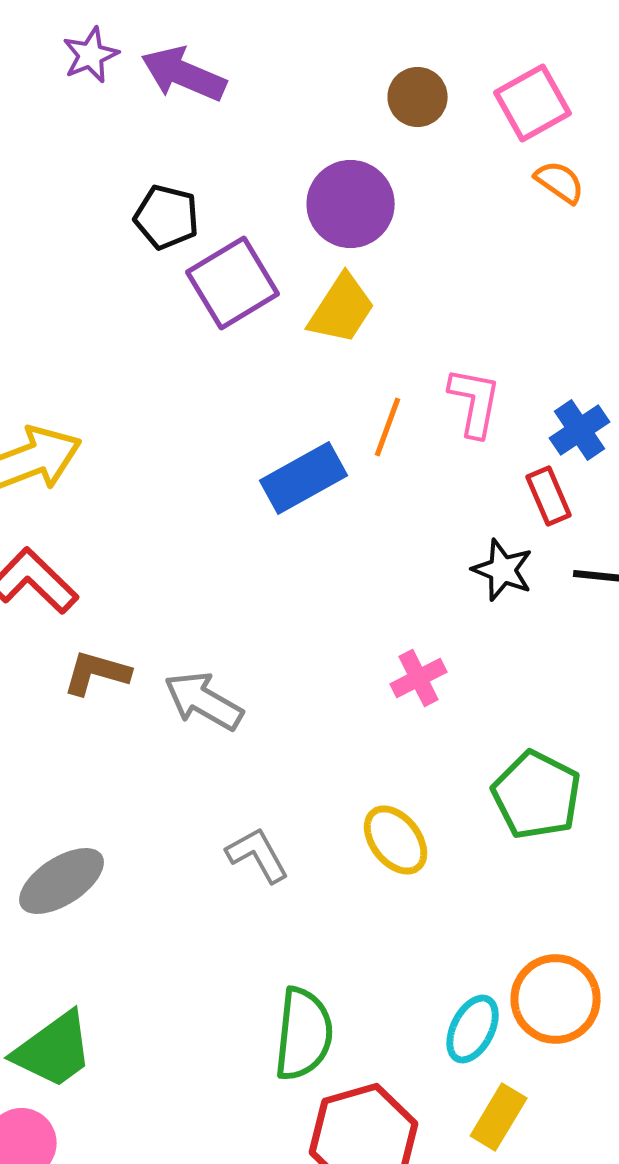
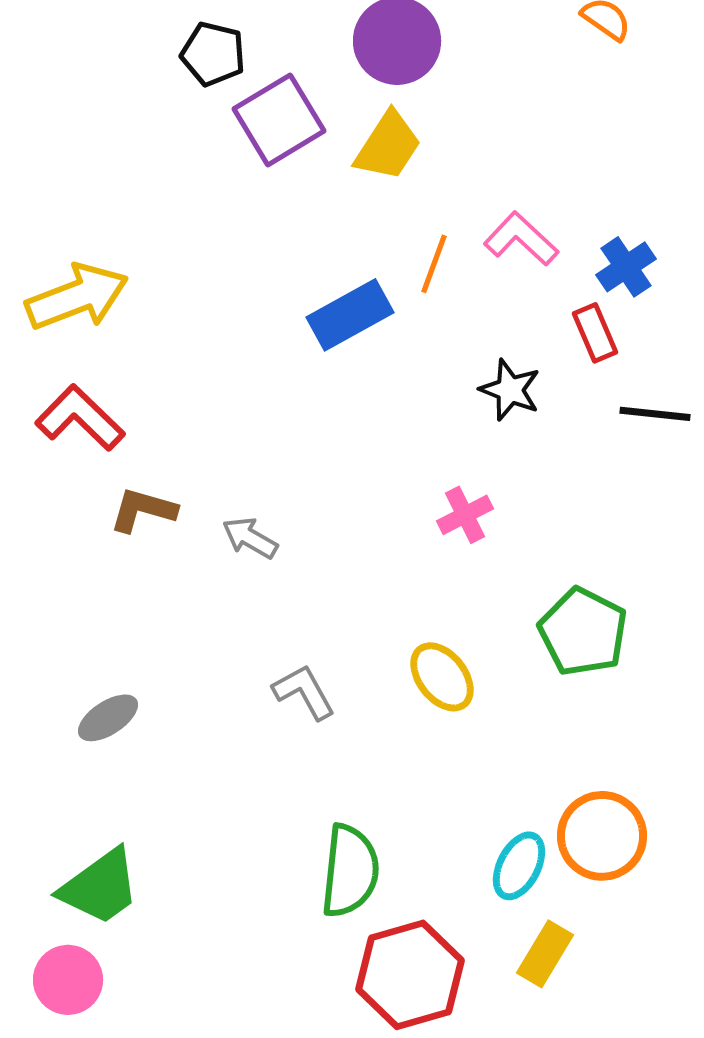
pink L-shape: (475, 402) -> (521, 239), turned -58
black star: (503, 570) -> (510, 390), moved
gray arrow: (204, 701) -> (250, 538), size x0.7
gray ellipse: (62, 881) -> (108, 718), size x0.7

